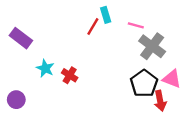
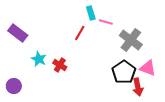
pink line: (136, 25) -> (106, 22), moved
red line: (93, 26) -> (80, 33), moved

